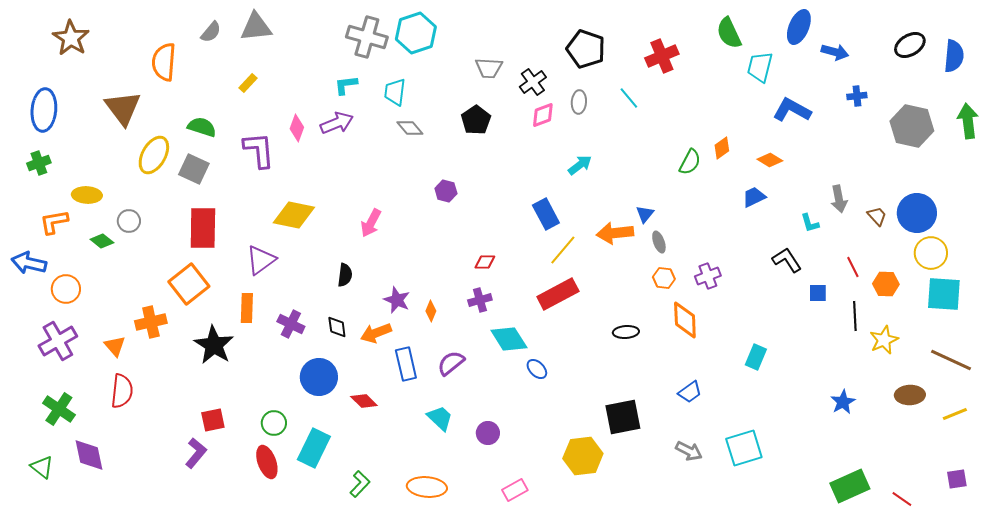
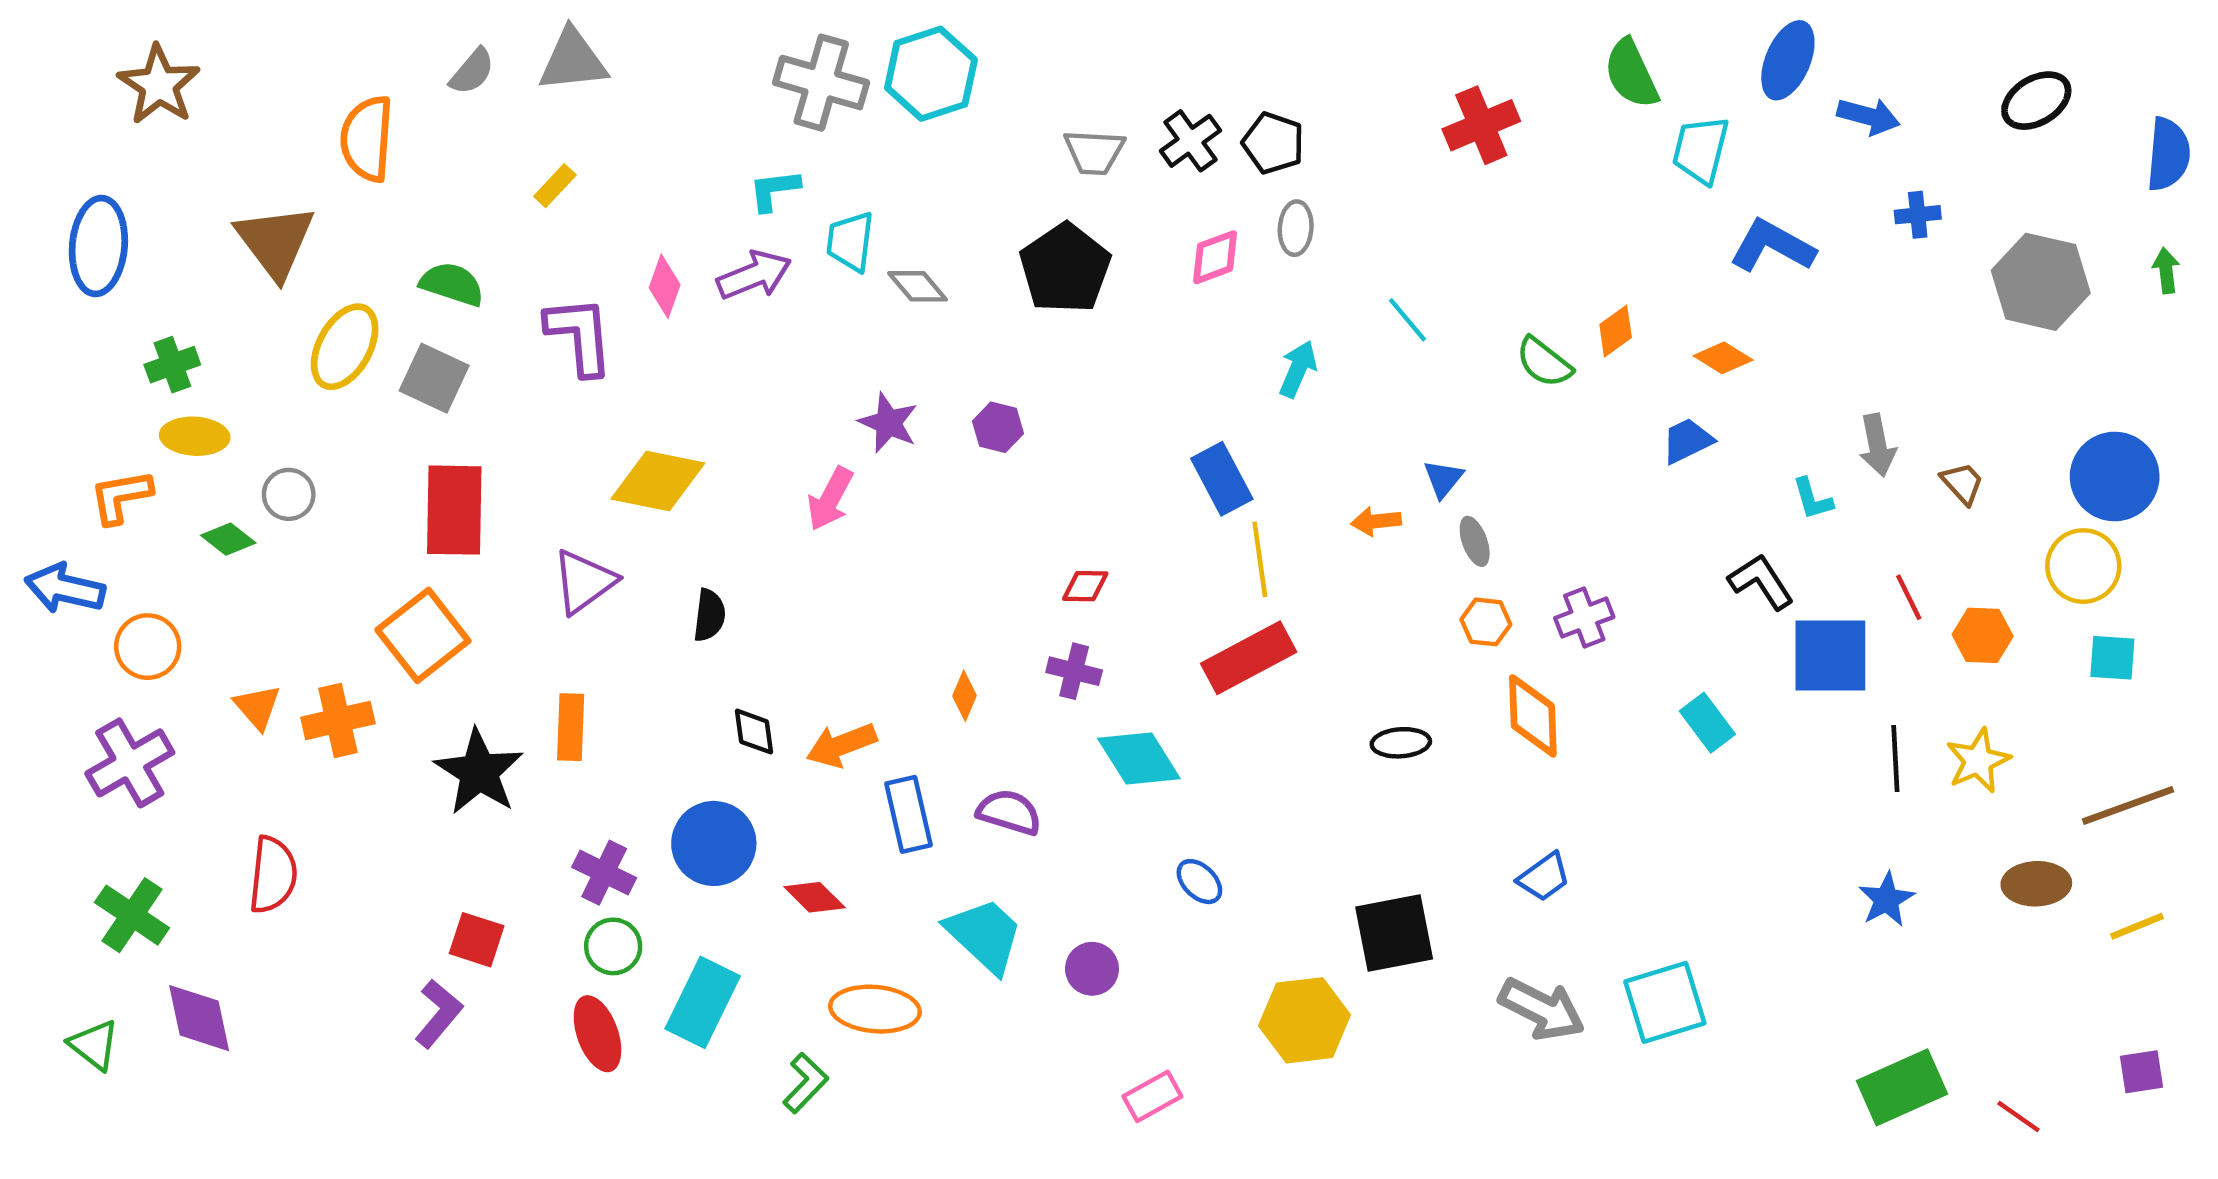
black pentagon: (586, 49) -> (1273, 143), moved, size x0.7
blue semicircle: (954, 56) -> (2168, 154), moved
black cross: (533, 82) -> (1190, 141), moved
cyan trapezoid: (395, 92) -> (850, 242), moved
cyan line: (629, 98) -> (1408, 320), moved
black pentagon: (476, 120) -> (1065, 268), size x1.4
green arrow: (968, 121) -> (2166, 271), size x0.6
green semicircle: (690, 162) -> (1544, 362), turned 100
green cross: (39, 163) -> (172, 365), moved
cyan arrow: (580, 165) -> (1298, 369), turned -30
blue circle: (917, 213) -> (2115, 476), moved
orange arrow: (615, 233) -> (1376, 521), size x0.6
yellow line: (563, 250) -> (1260, 559), turned -48
black semicircle: (345, 275) -> (709, 615), moved
blue square: (818, 293) -> (1830, 656), size x2.0
cyan square: (944, 294) -> (2112, 658), size x0.6
purple star: (397, 300) -> (888, 423), moved
purple cross: (480, 300) -> (1074, 671), turned 30
orange rectangle: (247, 308) -> (571, 727), moved
black line: (855, 316) -> (1895, 758), moved
purple cross: (291, 324) -> (604, 873), moved
orange triangle: (115, 346) -> (257, 707), moved
cyan rectangle: (756, 357) -> (1707, 723), moved, turned -60
brown line: (951, 360) -> (2128, 805), turned -45
purple semicircle: (451, 363) -> (1009, 812), turned 56
blue ellipse: (537, 369) -> (1199, 882), moved
cyan trapezoid: (440, 418) -> (985, 935), size x1.4
red square: (213, 420) -> (477, 940), turned 30
gray arrow: (689, 451) -> (1542, 1009), size x1.4
orange ellipse: (427, 487) -> (875, 1009), moved

